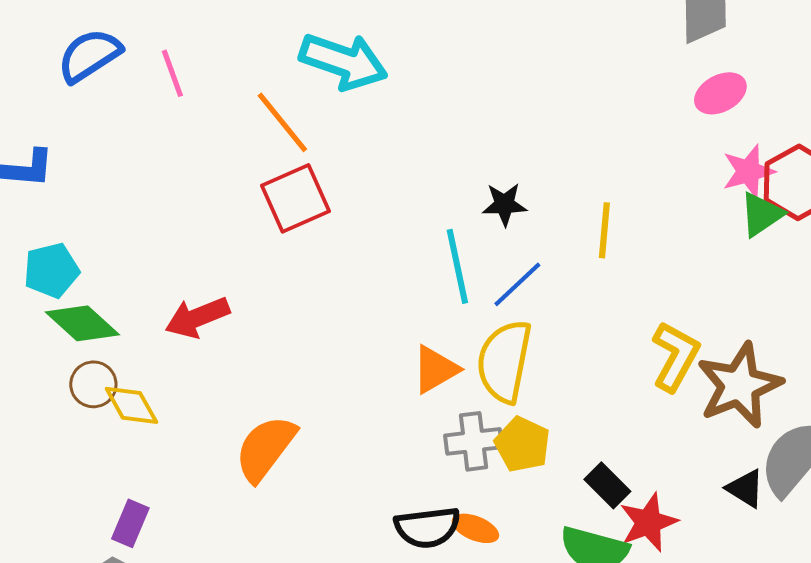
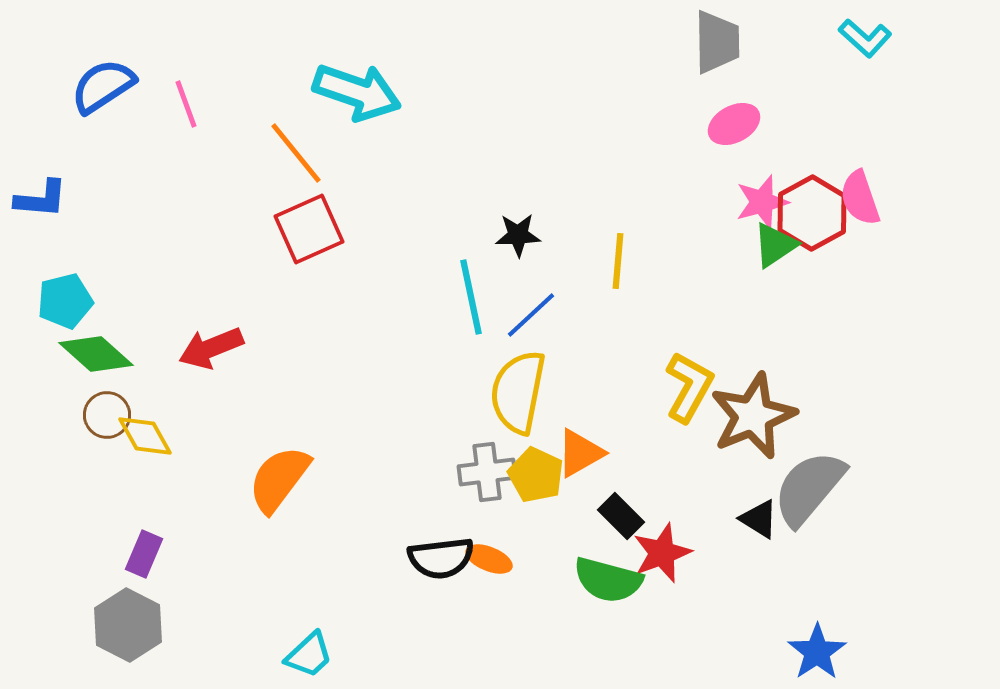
orange triangle: (435, 369) -> (580, 453), moved

